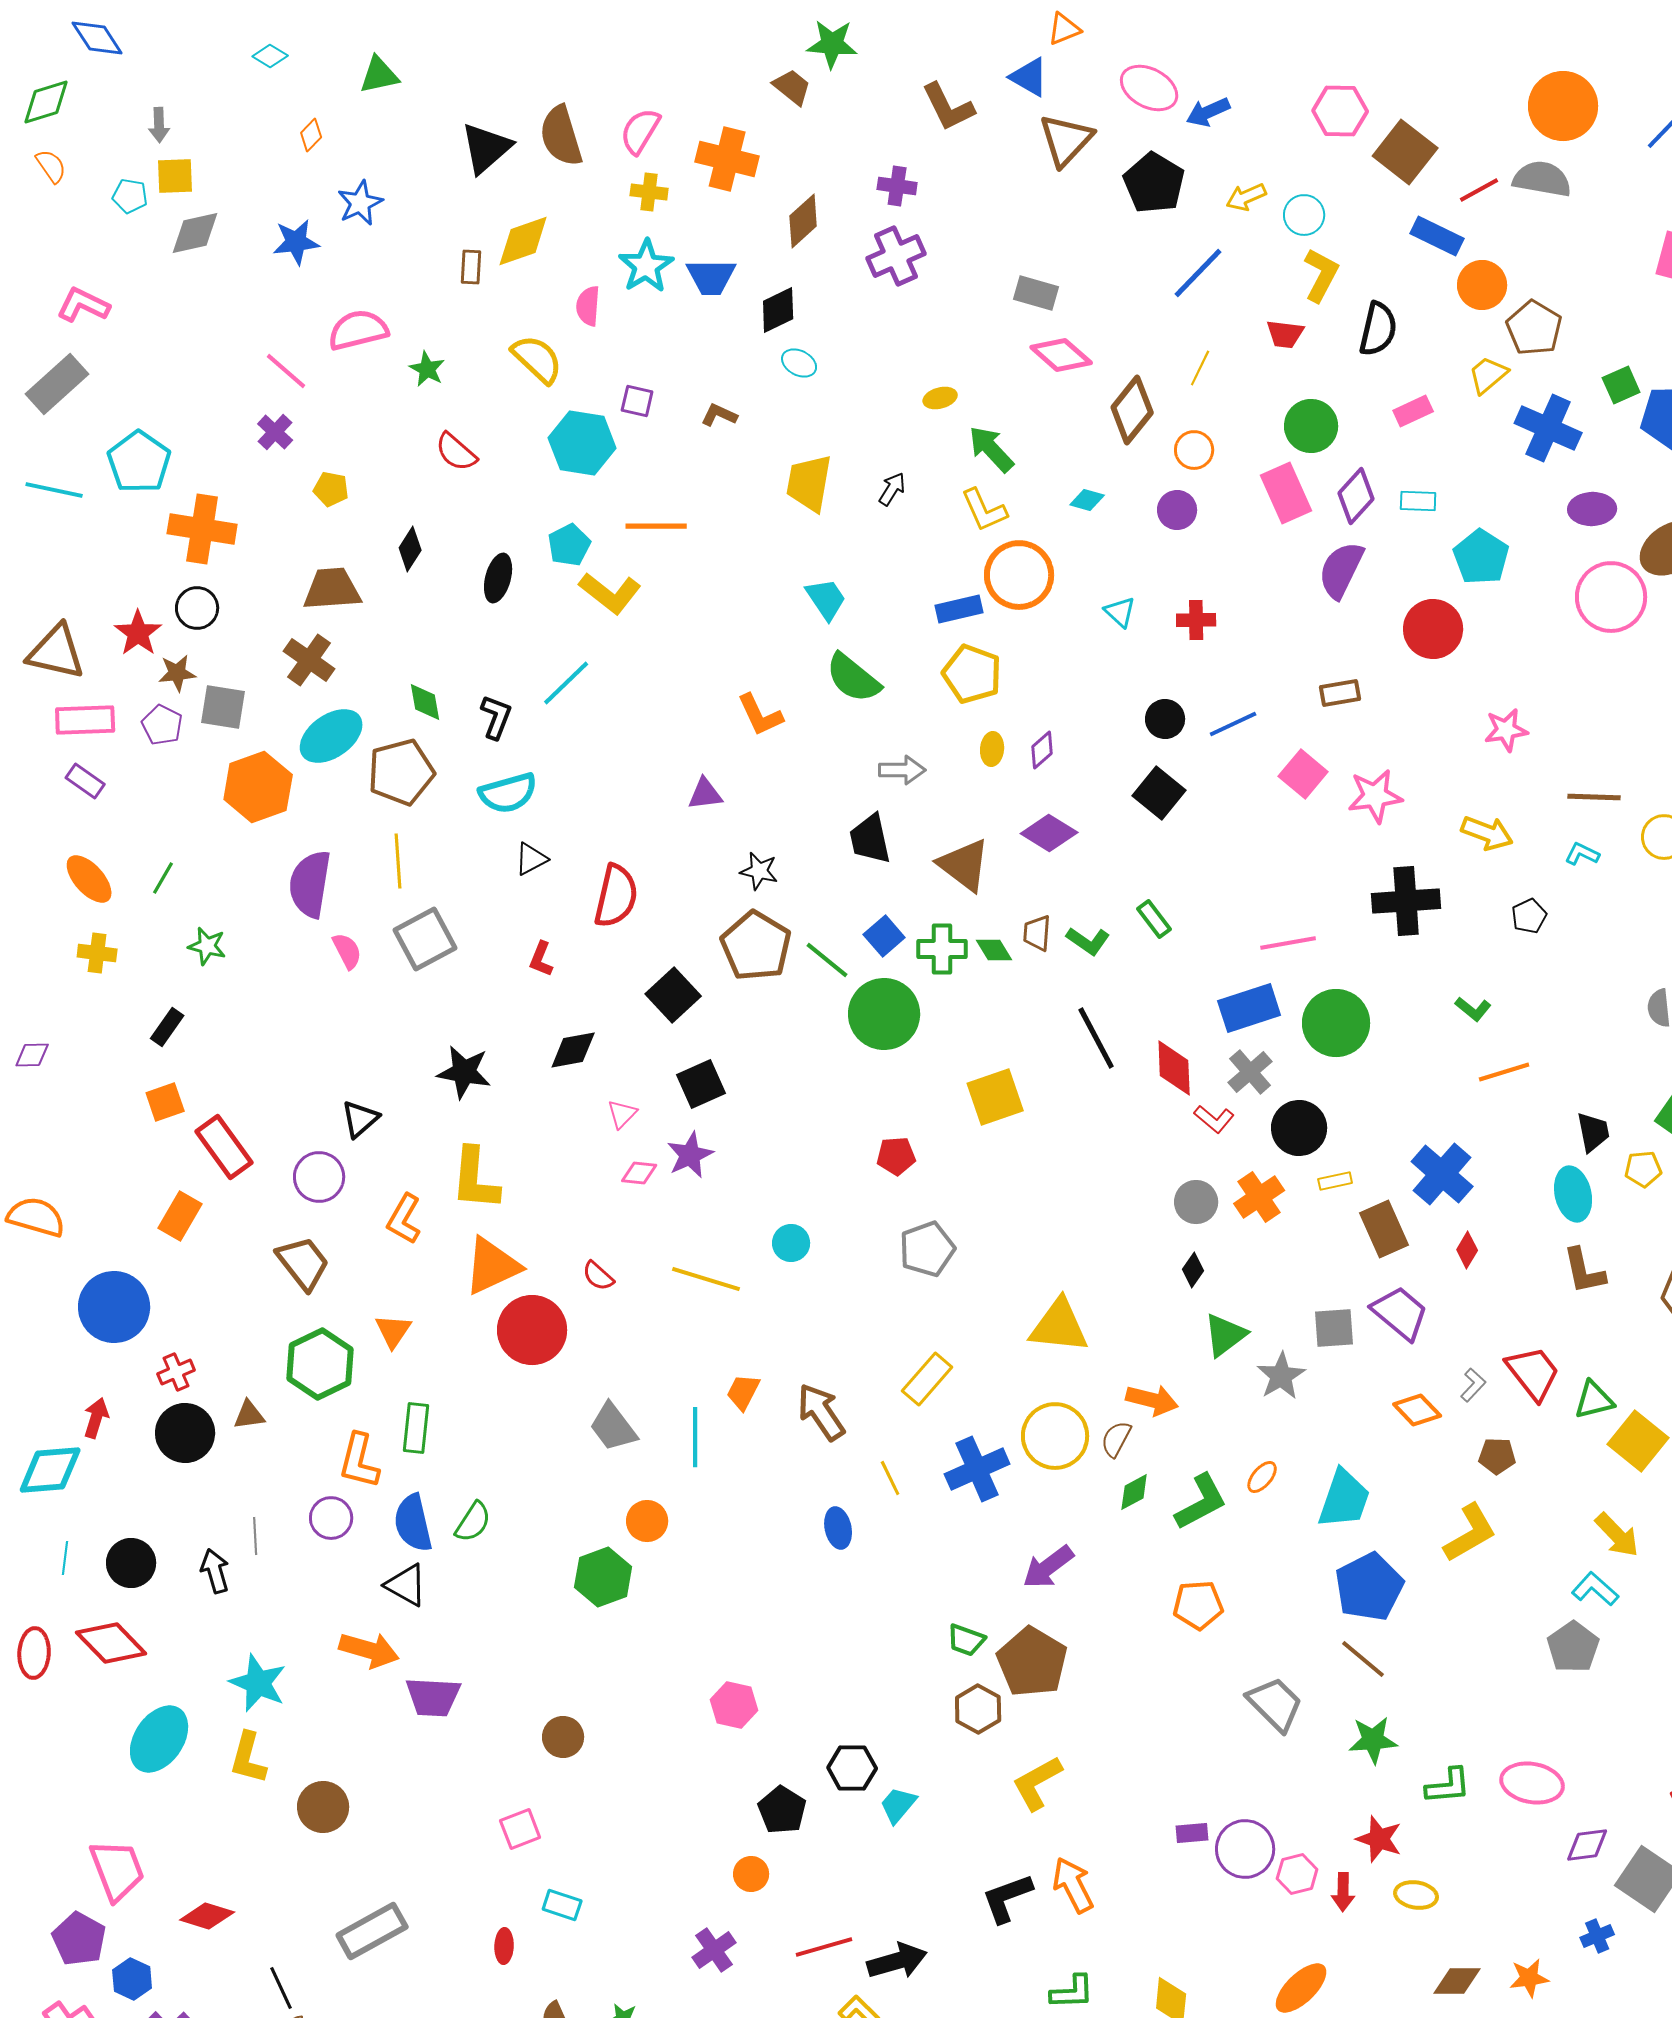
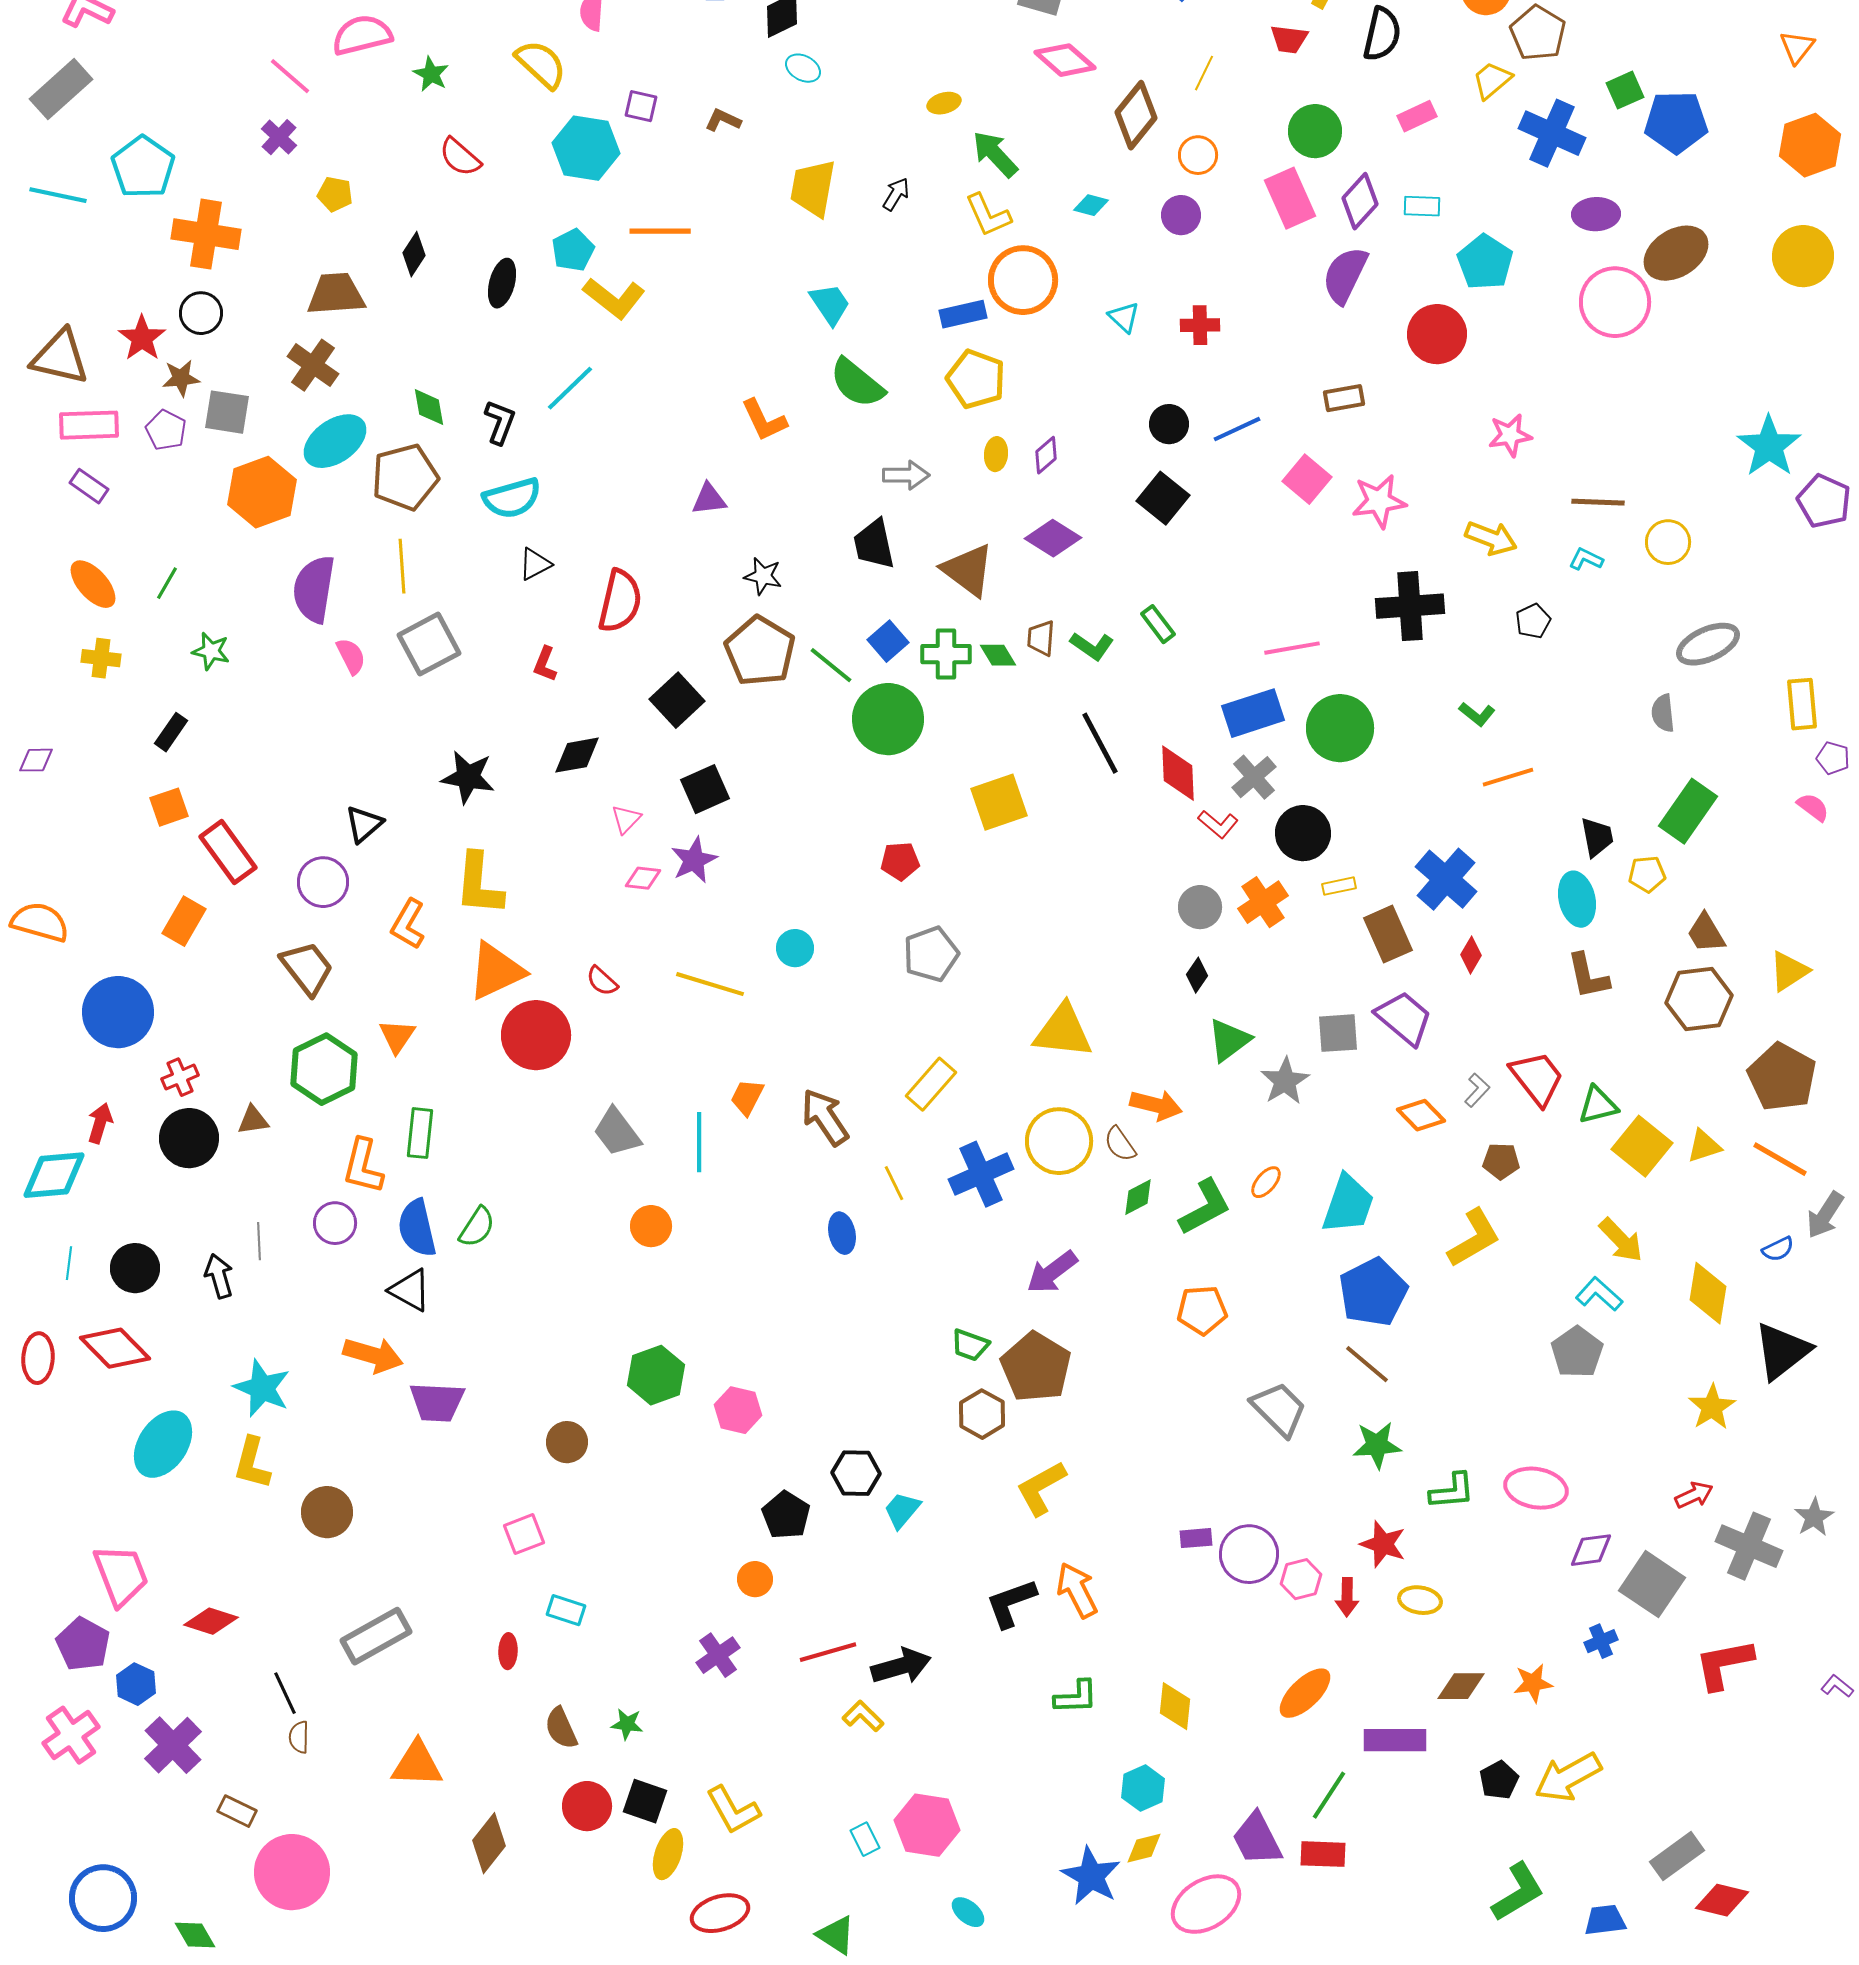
brown semicircle: (1116, 1439) -> (1120, 1144), turned -63
green hexagon: (603, 1577) -> (656, 1375), moved

